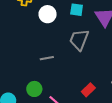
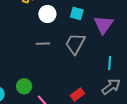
gray line: (47, 58) -> (43, 44), moved

